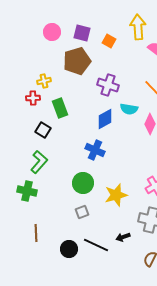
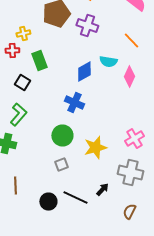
purple cross: (108, 85) -> (87, 26), moved
black arrow: (123, 237) -> (102, 190), turned 152

